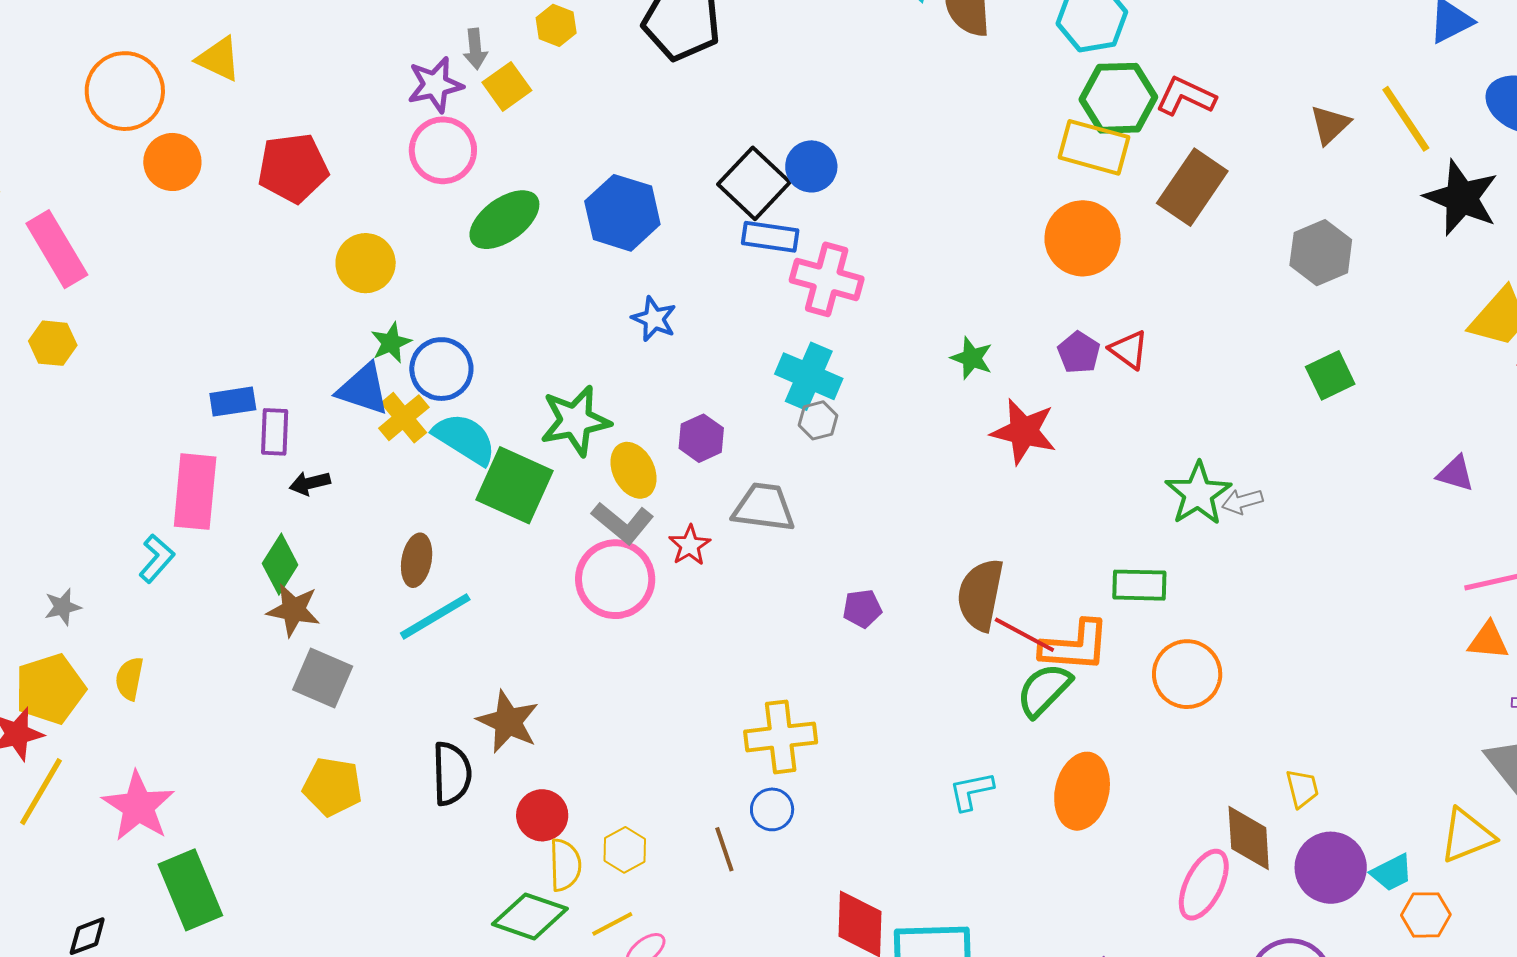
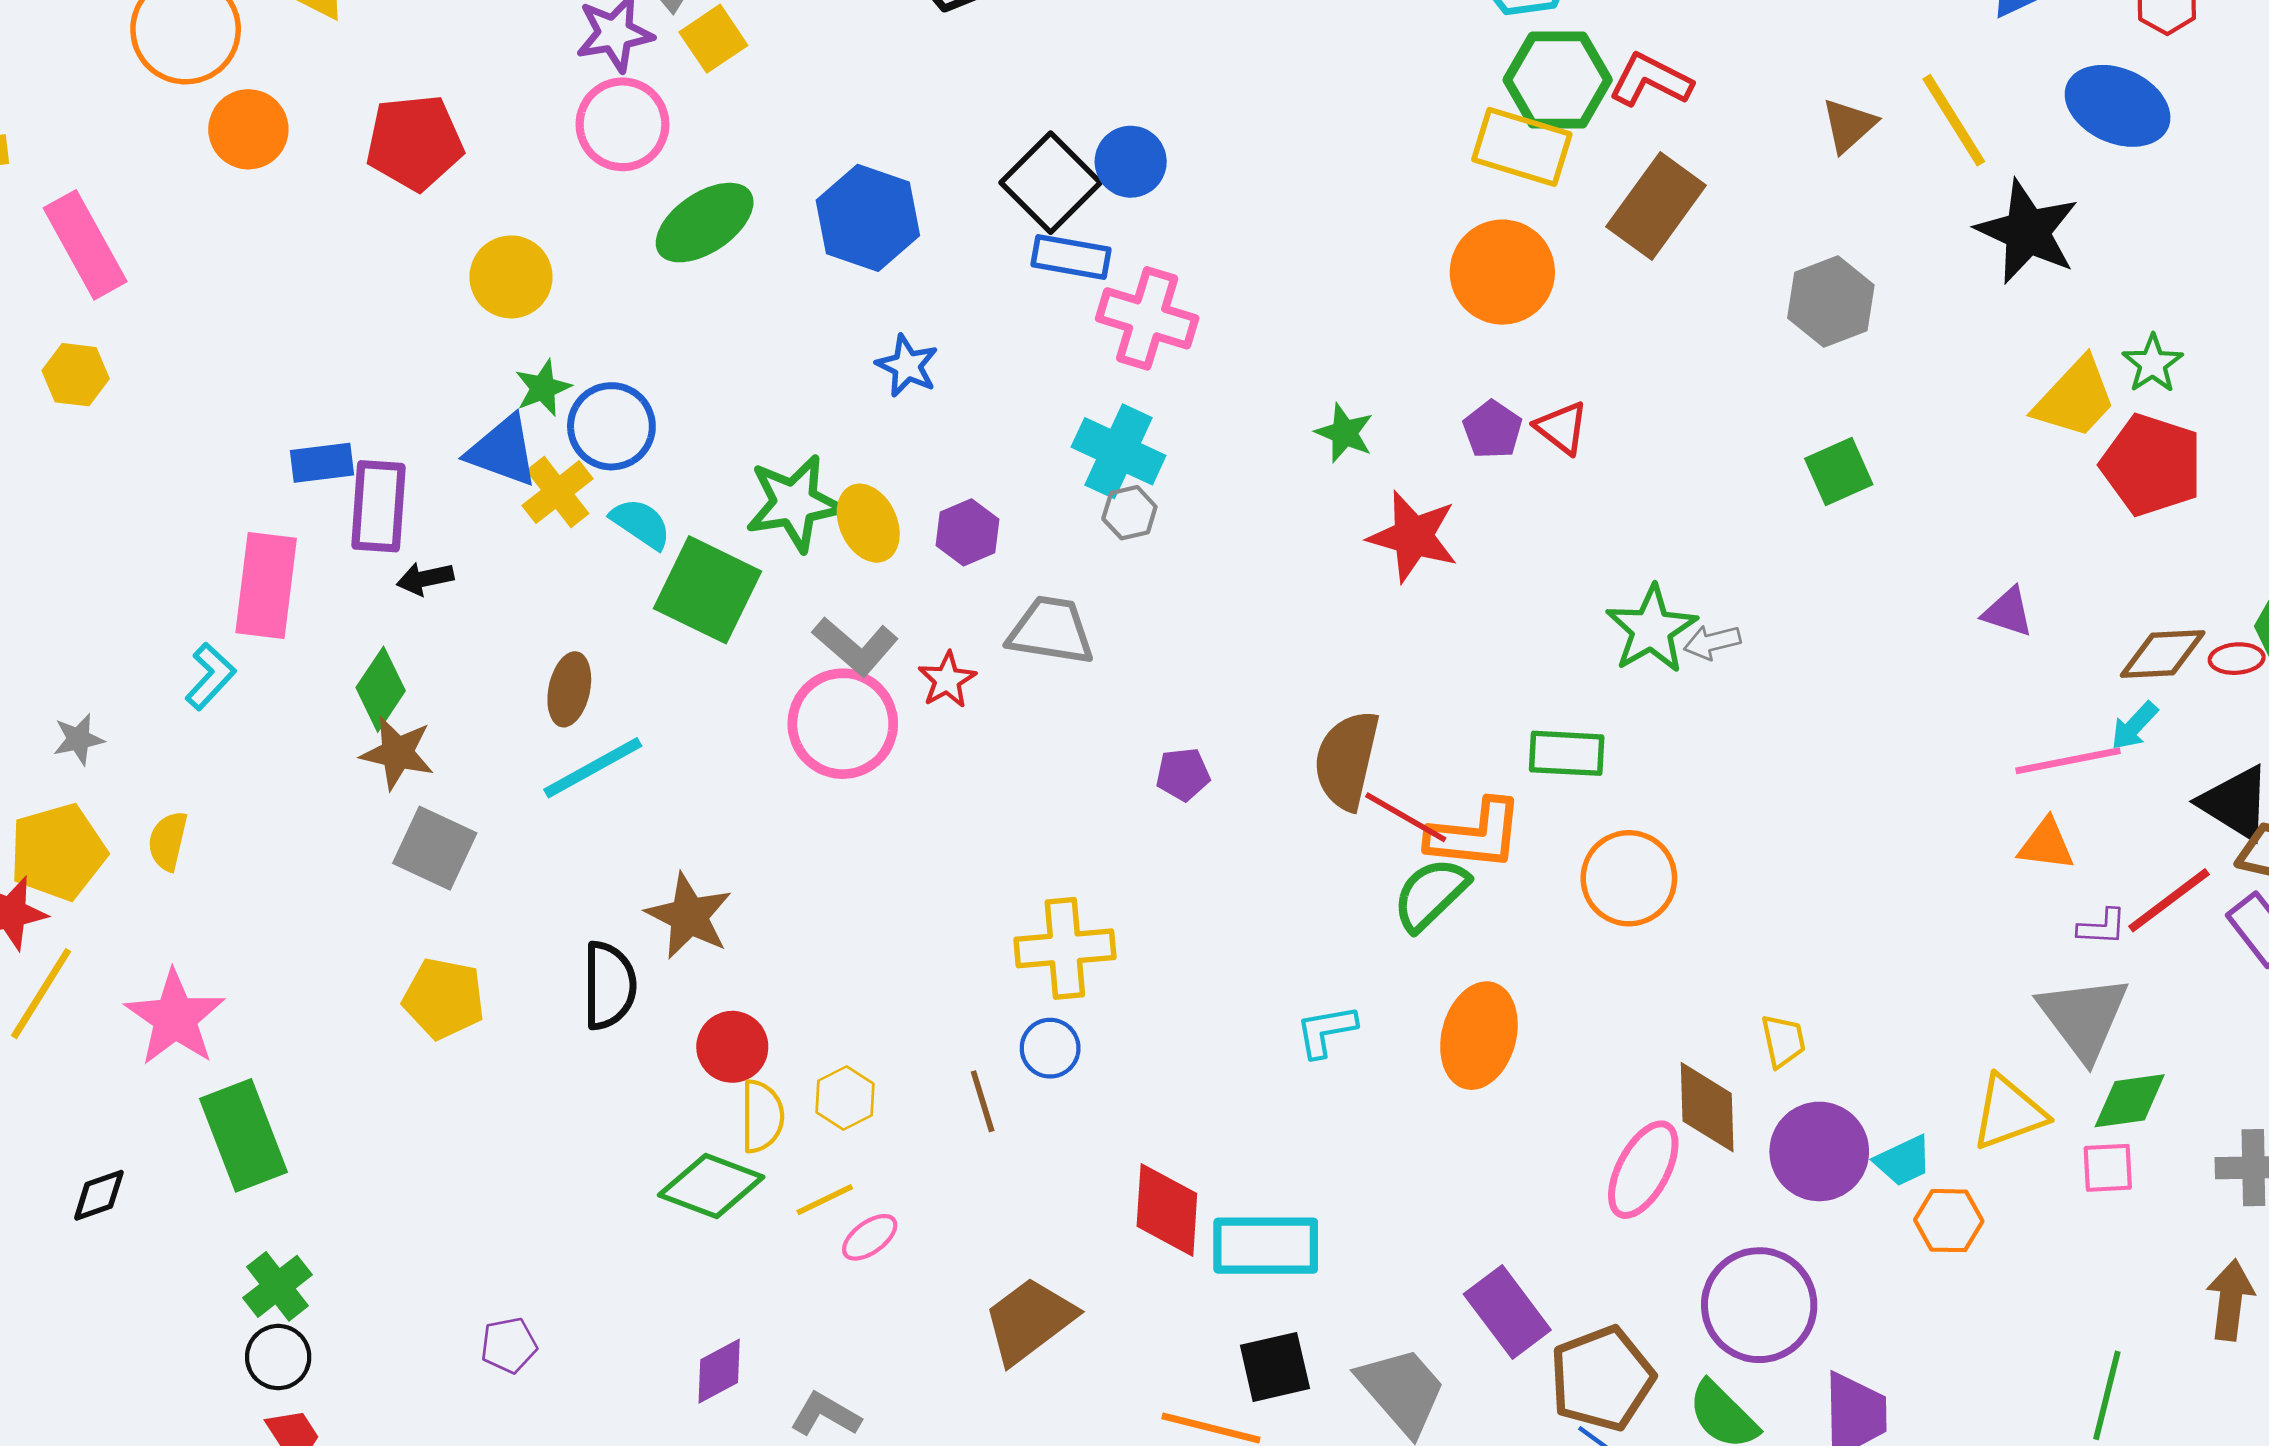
purple rectangle: (275, 432) -> (378, 506), size x1.4
cyan semicircle: (465, 439) -> (641, 524), size x0.7
yellow ellipse: (634, 470) -> (868, 523), moved

